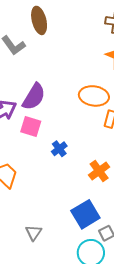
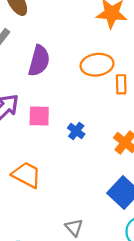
purple semicircle: (34, 97) -> (39, 61), moved

